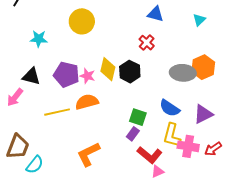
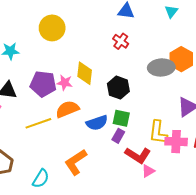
black hexagon: (130, 72) -> (118, 88), moved
blue semicircle: (170, 108) -> (97, 123), moved, turned -45
cyan semicircle: (35, 165) -> (41, 179), moved

